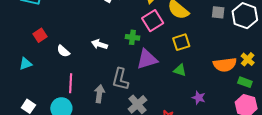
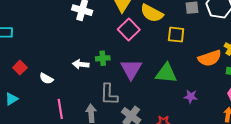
green cross: (132, 37) -> (103, 58), moved
yellow square: (181, 42) -> (176, 35), moved, turned 36
purple triangle: (147, 59) -> (131, 69), turned -30
green triangle: (180, 70) -> (166, 73), size x1.6

